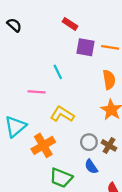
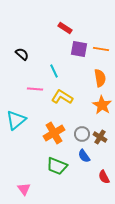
black semicircle: (14, 25) -> (22, 54), moved
yellow L-shape: (62, 114) -> (62, 97), moved
orange cross: (43, 145) -> (54, 133), moved

